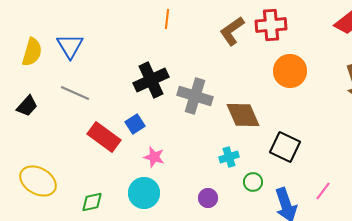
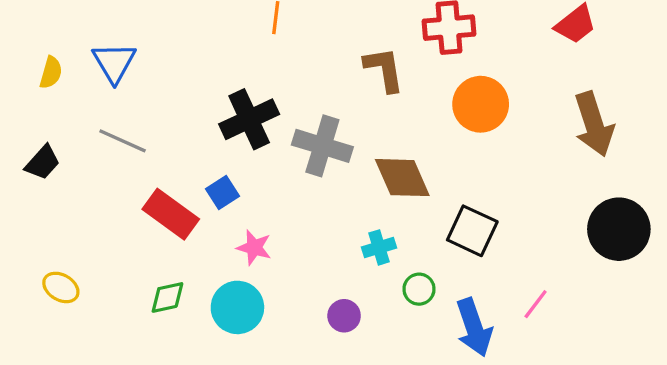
brown L-shape: (232, 31) -> (384, 69), moved, turned 116
yellow semicircle: (32, 52) -> (51, 73), size x0.7
yellow ellipse: (38, 181) -> (61, 287), size x0.6
green diamond: (92, 202) -> (167, 297), moved

